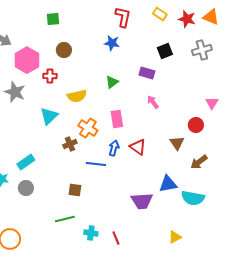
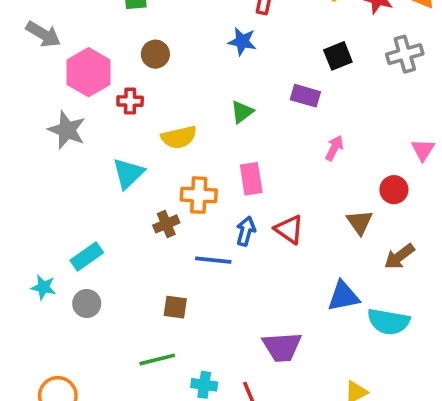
pink arrow: (153, 102) -> (334, 148), moved, turned 64
orange cross: (88, 128) -> (199, 195), turned -30
purple trapezoid: (142, 201) -> (282, 347), moved

